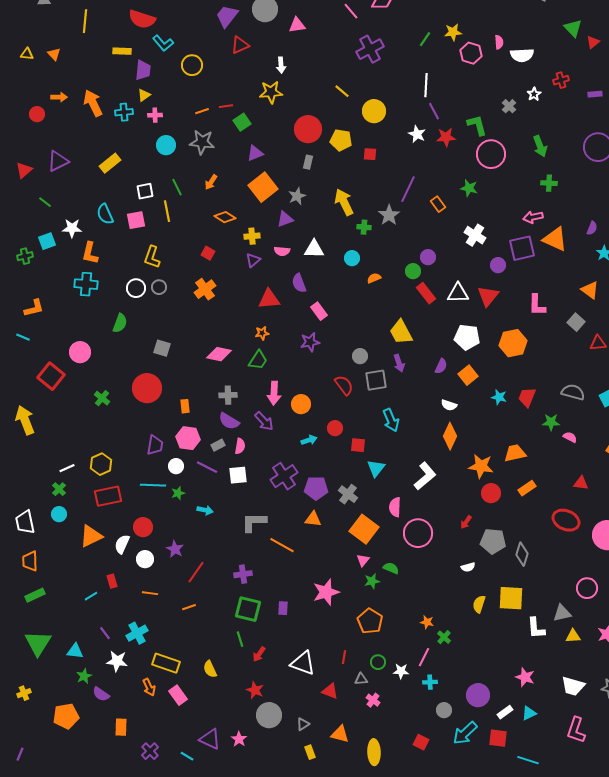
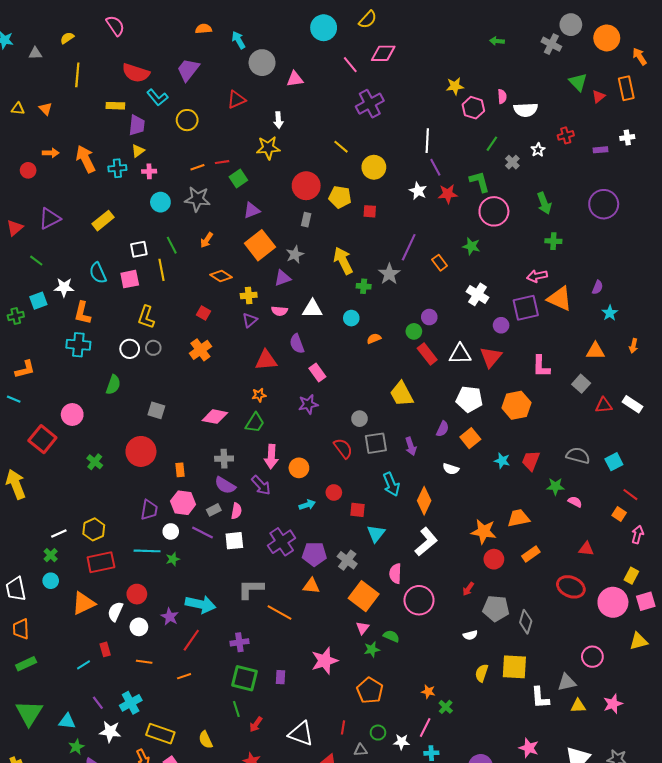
purple trapezoid: (227, 16) -> (188, 70), moved
green line: (425, 39) -> (492, 144), moved
orange triangle: (590, 290) -> (595, 351), turned -36
purple arrow: (399, 363) -> (411, 446), moved
orange diamond: (450, 436) -> (424, 501), moved
cyan arrow: (205, 510) -> (200, 604), moved, size x1.8

